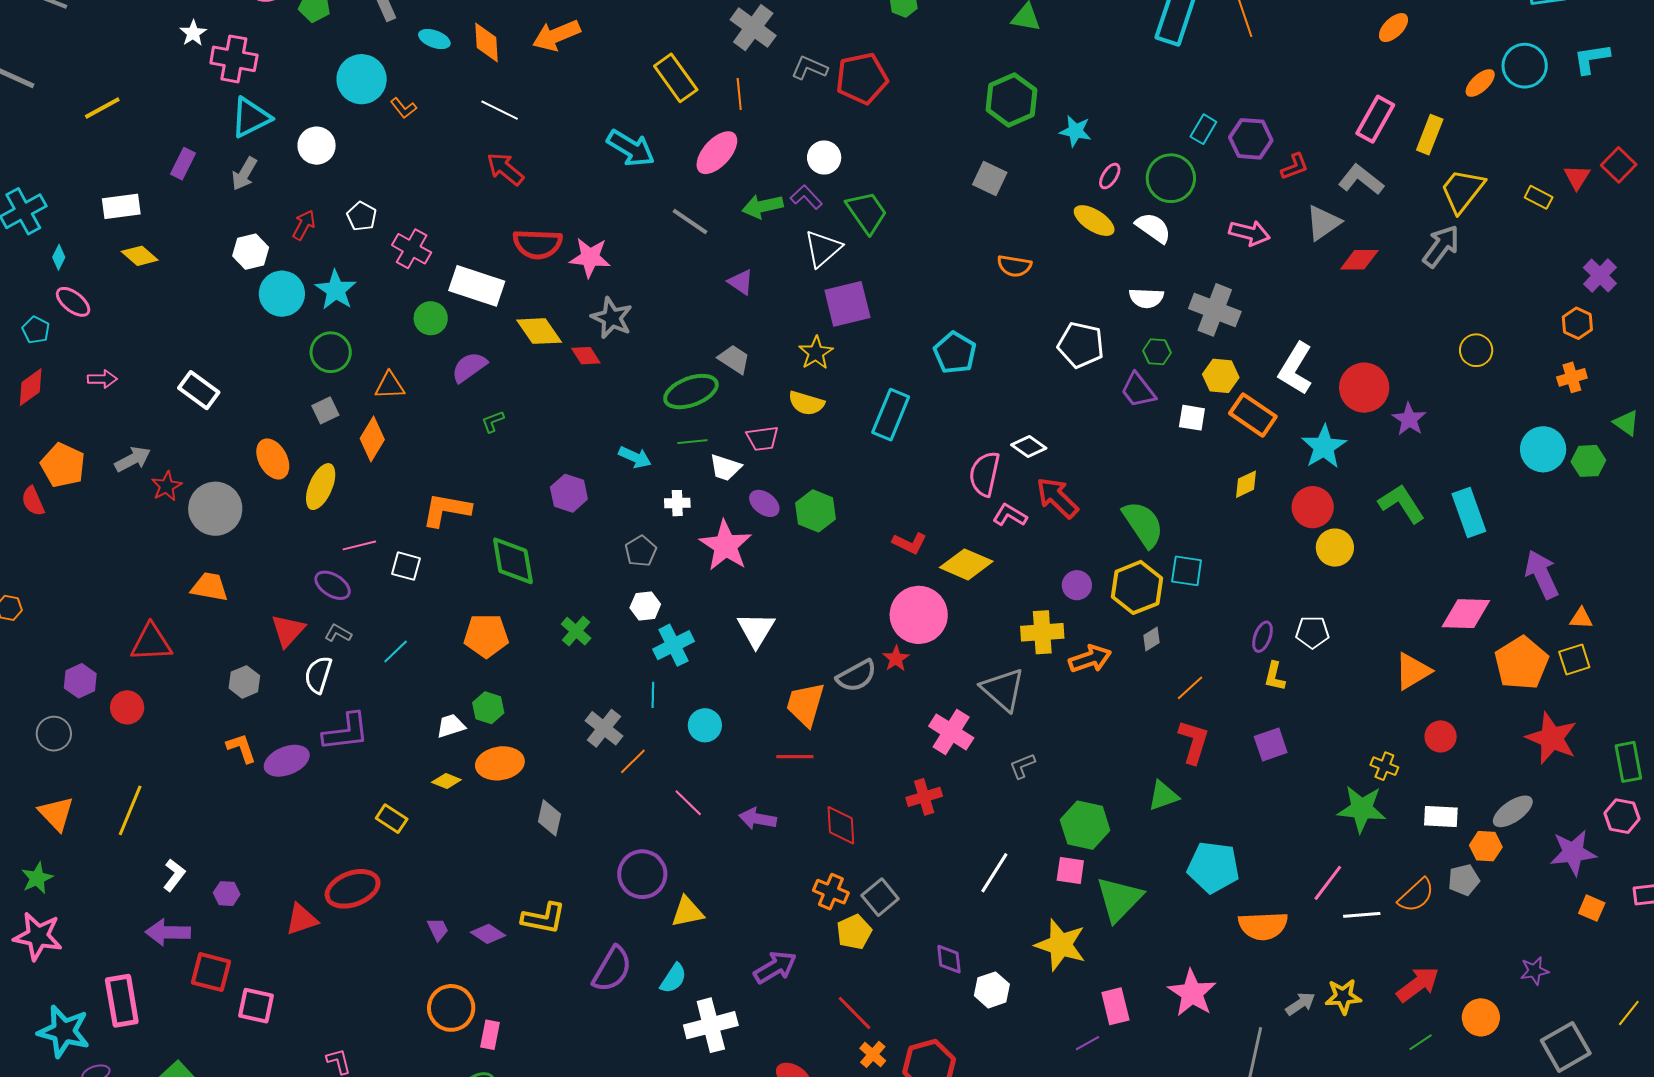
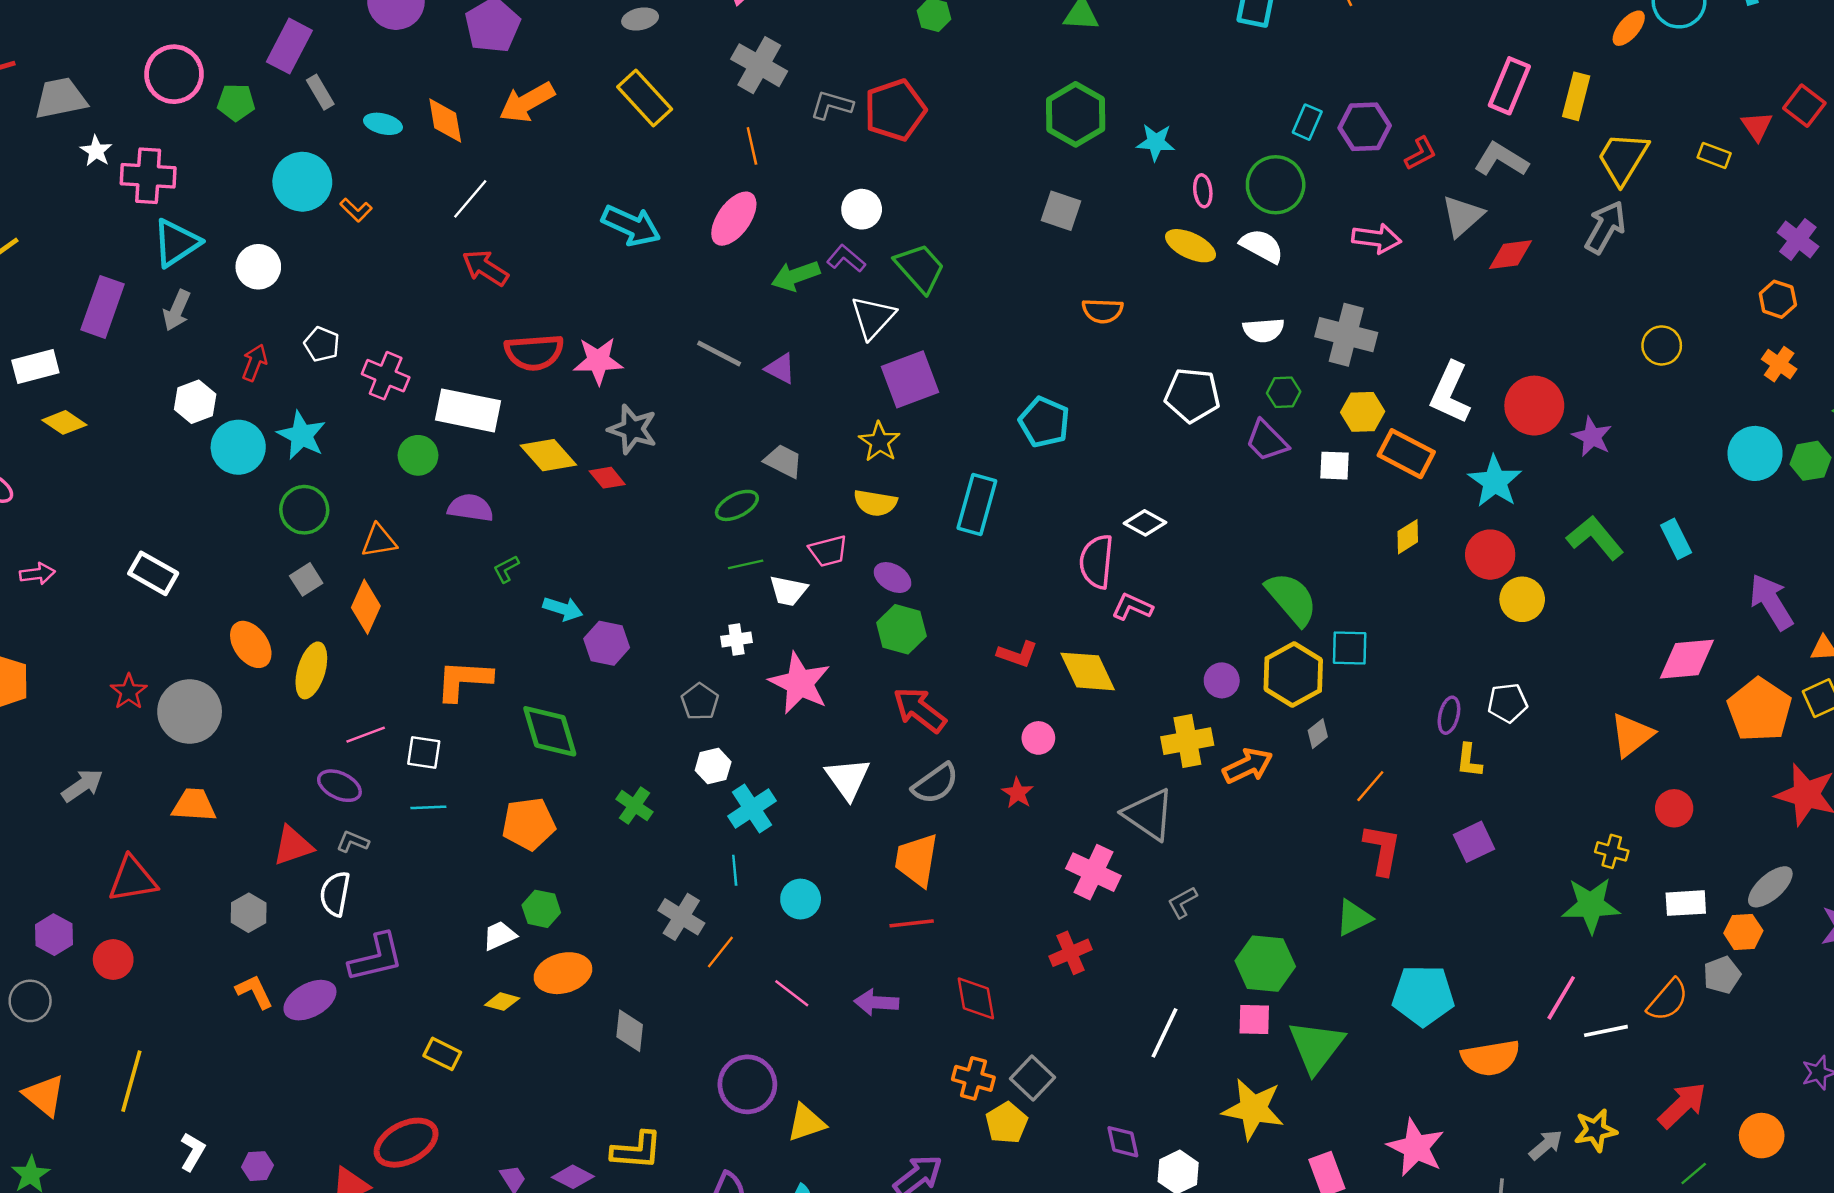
yellow rectangle: (676, 78) -> (645, 98), moved
white line: (500, 110) -> (470, 199), turned -69
purple rectangle: (183, 164) -> (103, 307), size x1.6
pink ellipse: (1110, 176) -> (1203, 191), turned -32
gray line: (690, 222) -> (719, 354), moved
purple semicircle: (469, 367) -> (471, 508), turned 51
orange cross: (1572, 377) -> (1779, 364), turned -32
green ellipse: (691, 392) -> (737, 505), size x0.7
cyan arrow: (635, 457) -> (563, 609), moved
gray arrow: (133, 459) -> (82, 785), moved
red arrow: (1057, 498) -> (920, 710), moved
purple ellipse: (764, 503) -> (893, 578), moved
cyan rectangle: (1469, 513) -> (1676, 539), size x0.7
yellow diamond: (966, 564) -> (1088, 671), turned 48
pink circle: (919, 615) -> (1038, 738), size x0.5
red triangle: (288, 631) -> (293, 846), turned 36
cyan line: (396, 651) -> (428, 807), moved, turned 48
gray semicircle: (856, 676) -> (935, 784), moved

